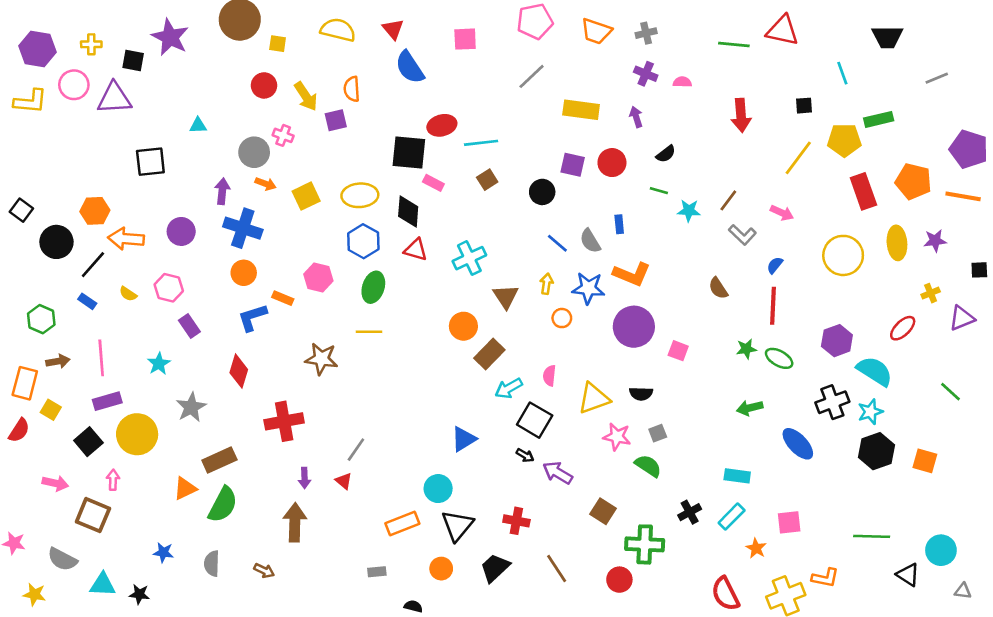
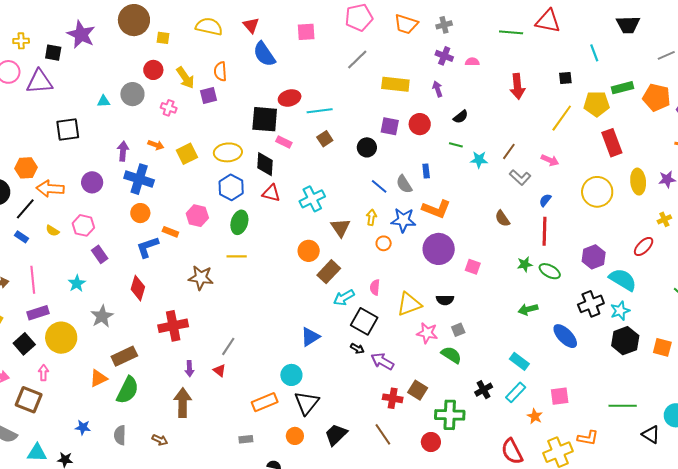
gray circle: (254, 152) -> (132, 94), moved
orange pentagon: (913, 181) -> (657, 97), moved
cyan rectangle: (737, 476) -> (519, 361), turned 30
red cross: (516, 521) -> (393, 398), moved

